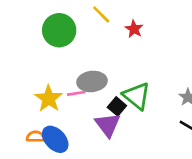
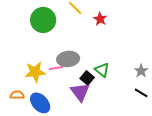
green triangle: (137, 96) -> (102, 70), size x0.7
yellow star: (49, 99) -> (35, 72), turned 30
orange semicircle: (35, 137) -> (17, 95), moved

